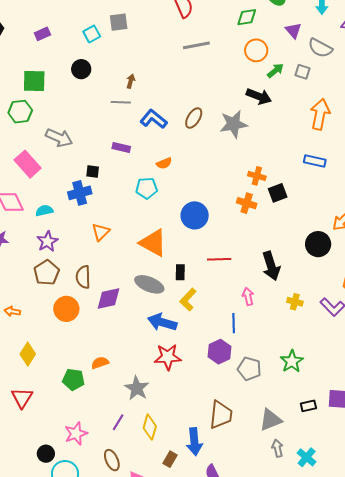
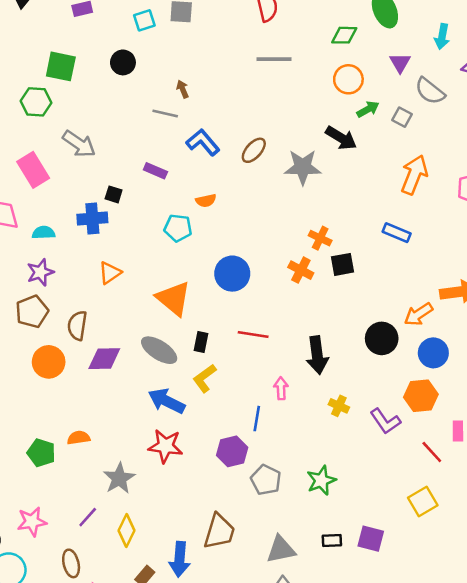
brown arrow: (131, 81) -> (183, 89), turned -48

